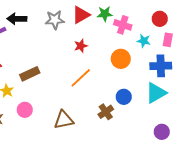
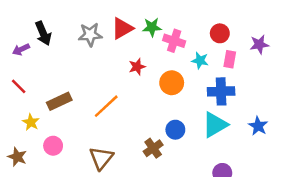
black arrow: (17, 19) -> (43, 33), turned -114
red star: (81, 46) -> (137, 67), moved
orange line: (81, 78) -> (106, 106), moved
brown triangle: (64, 120) -> (101, 158), turned -40

